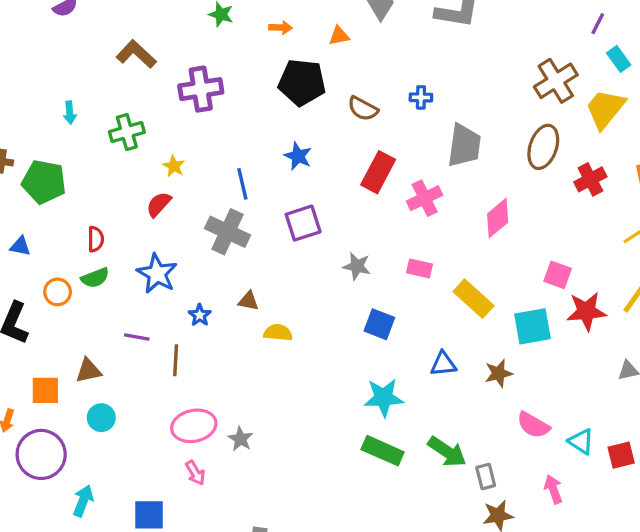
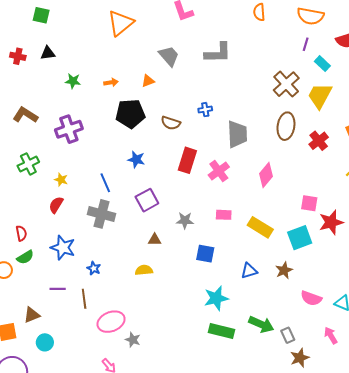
brown triangle: (249, 301) -> (155, 240), moved
pink ellipse: (194, 426) -> (111, 322), moved

